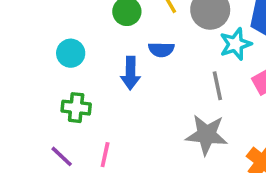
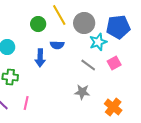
gray line: (217, 86) -> (88, 65), turned -42
gray star: (207, 135) -> (82, 92), size x0.7

